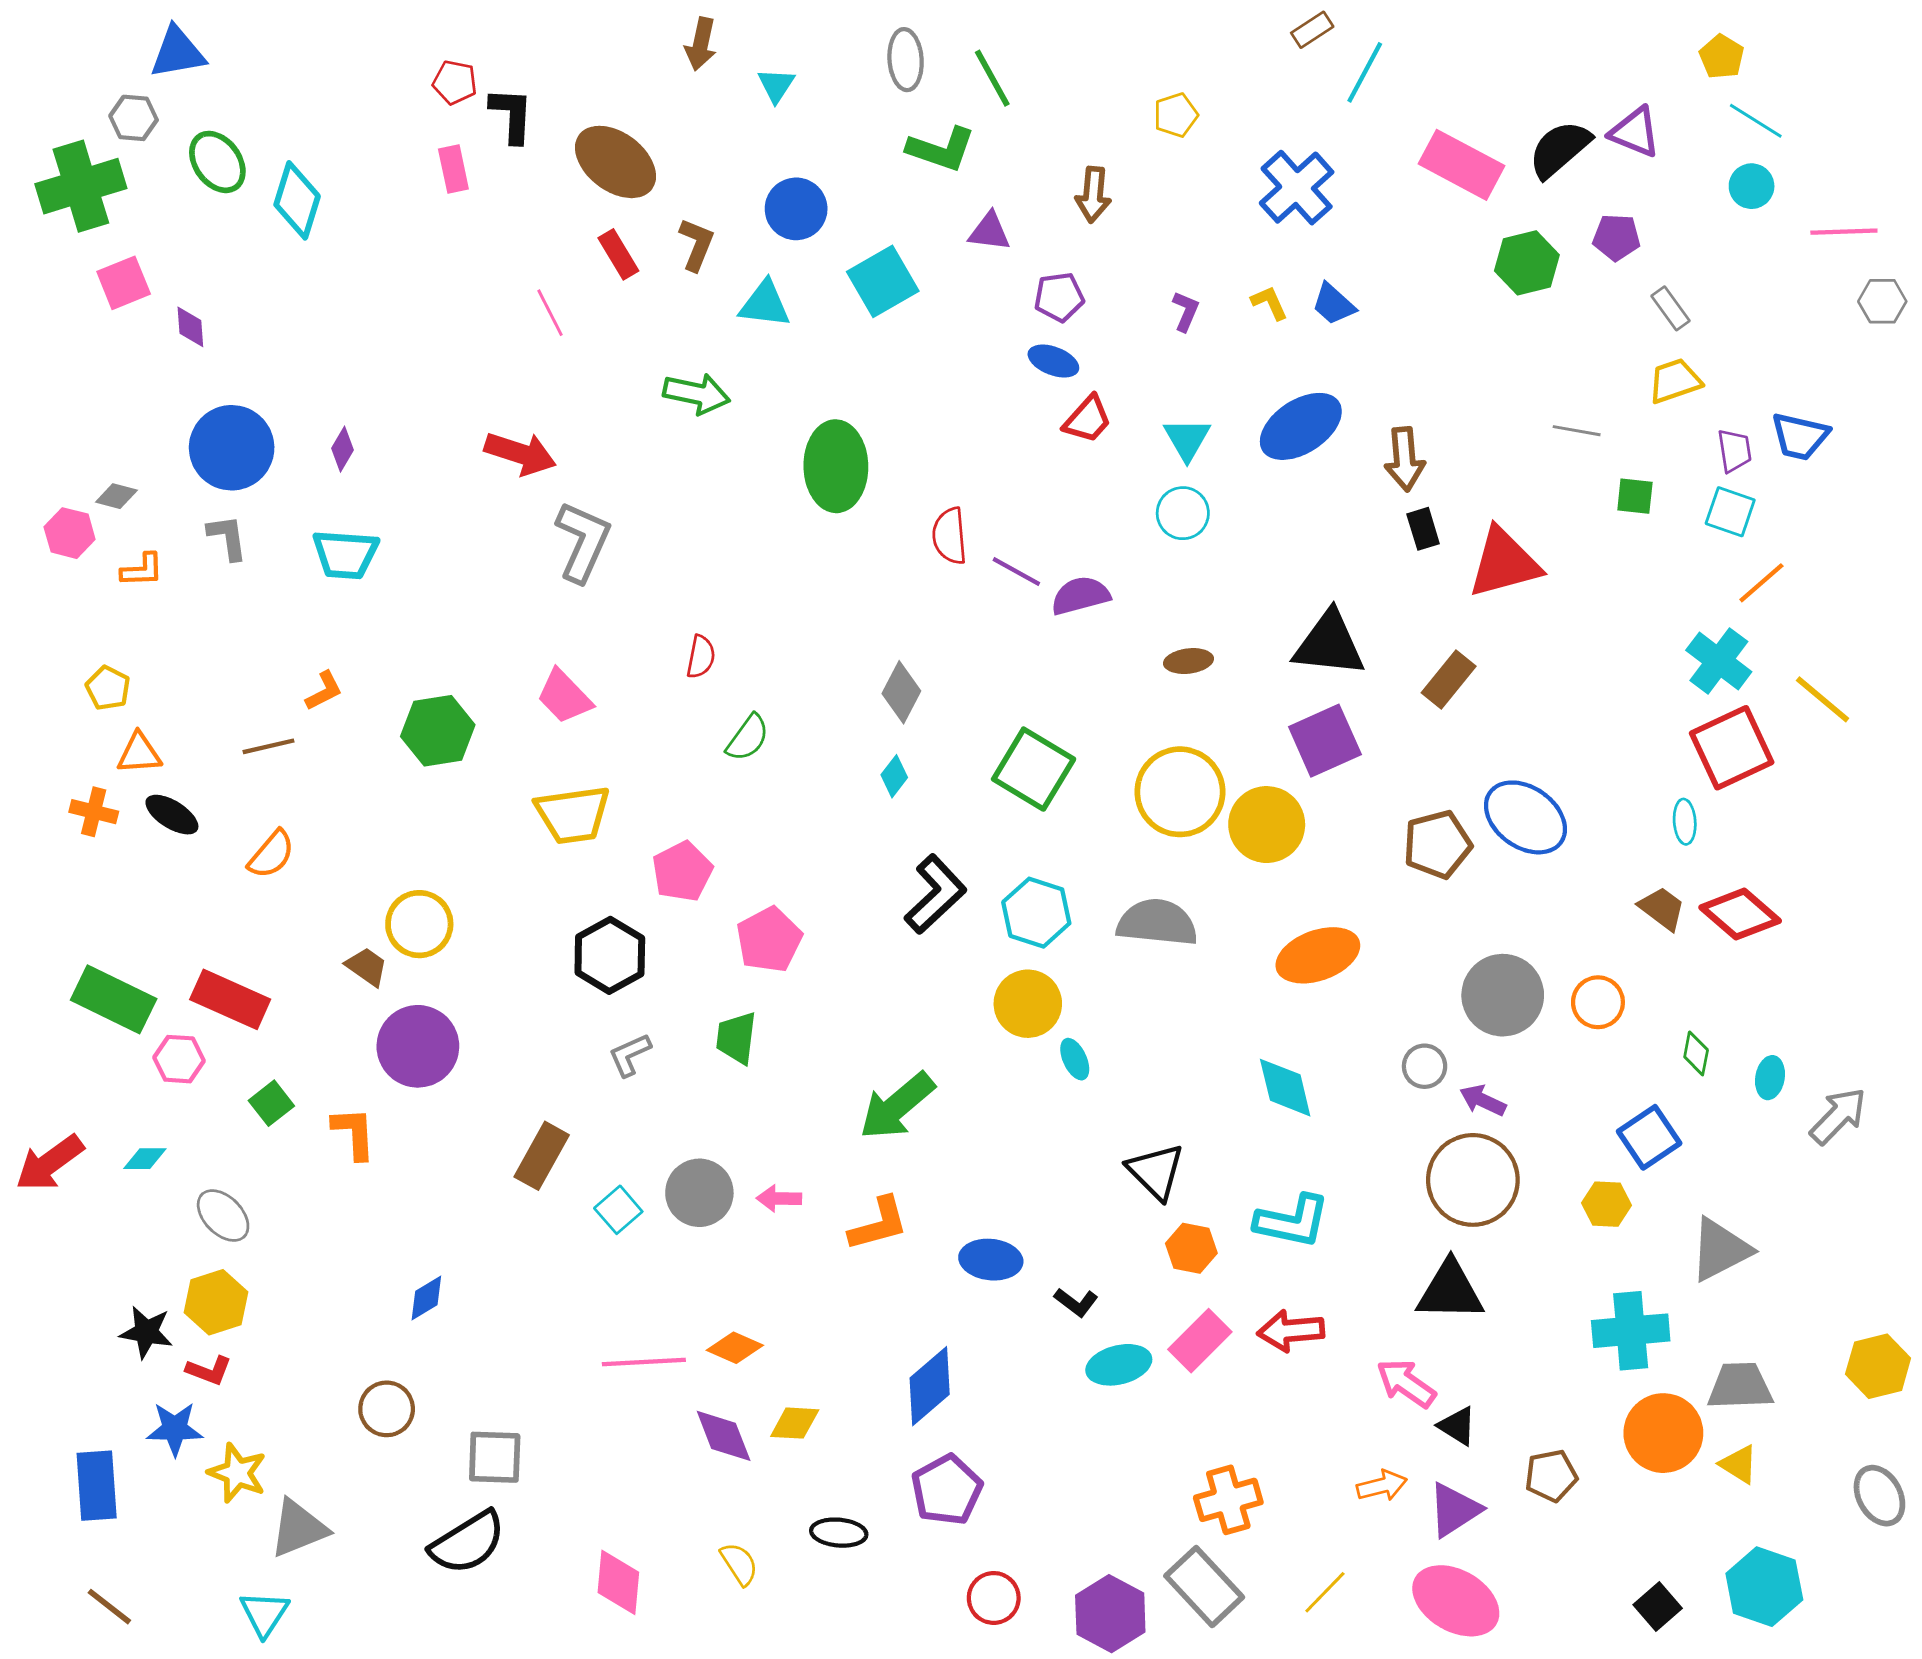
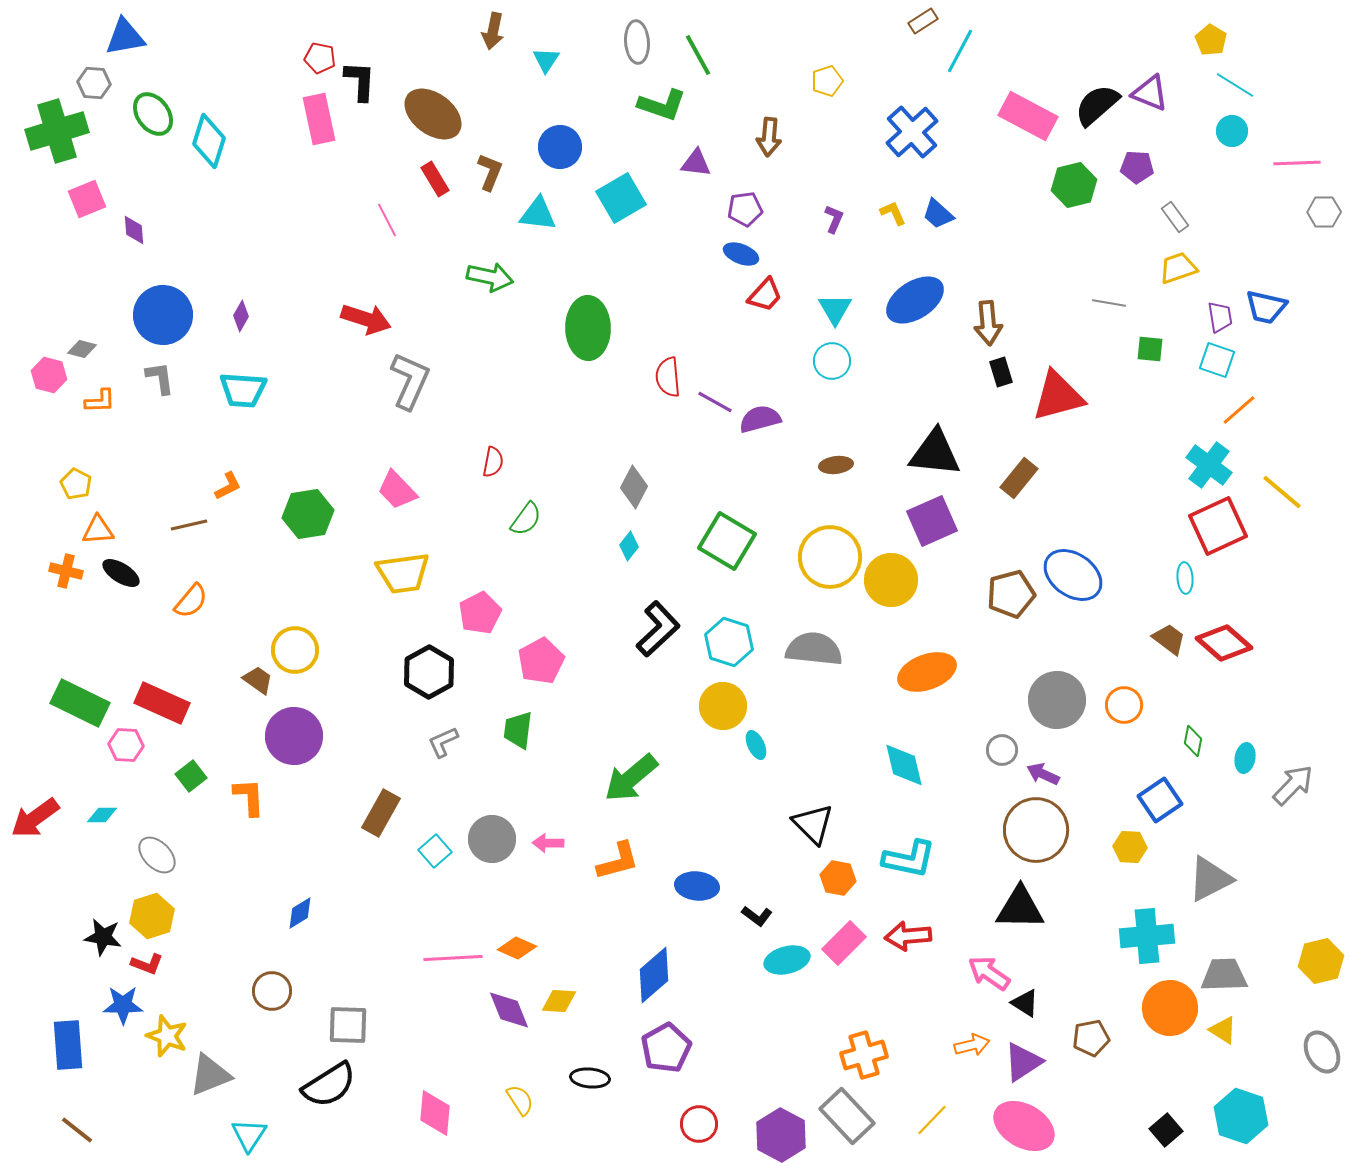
pink rectangle: (453, 169) -> (319, 119), size x1.5
cyan triangle: (264, 1614) -> (249, 1135), moved

